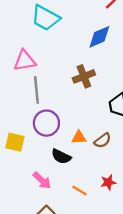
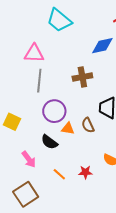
purple circle: (46, 123) -> (54, 111), moved
brown semicircle: (103, 140) -> (88, 125), moved, turned 91

